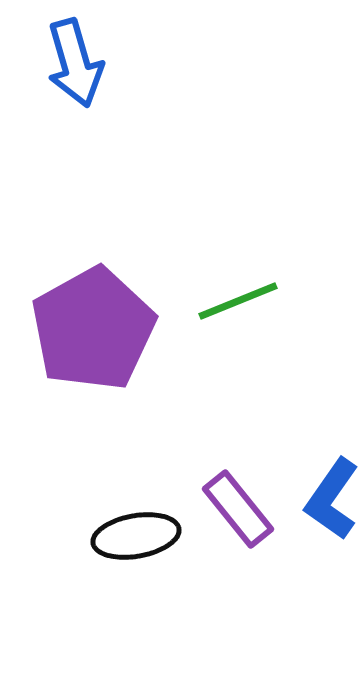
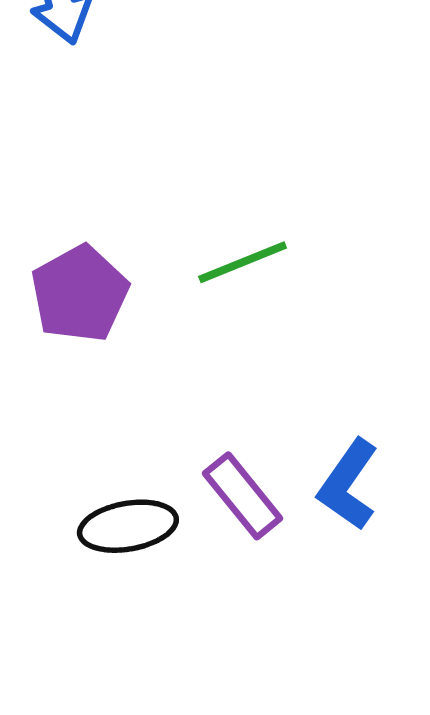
purple pentagon: (93, 329) -> (80, 294), size x0.7

